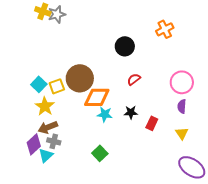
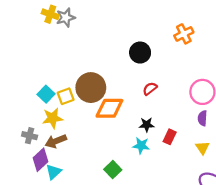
yellow star: (45, 106) -> (53, 118), turned 30
cyan star: (105, 114) -> (141, 146), moved
gray cross: (54, 141) -> (30, 136), moved

